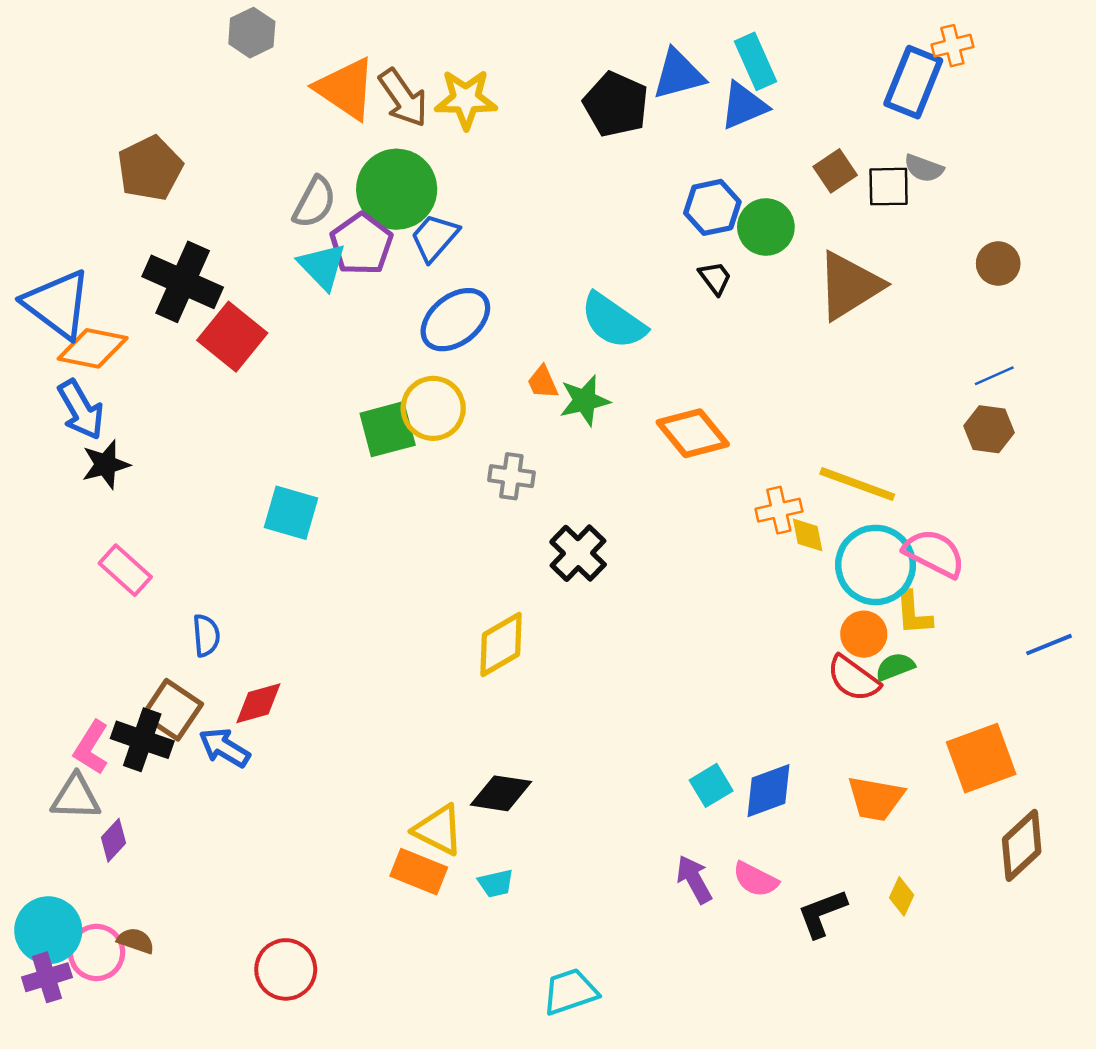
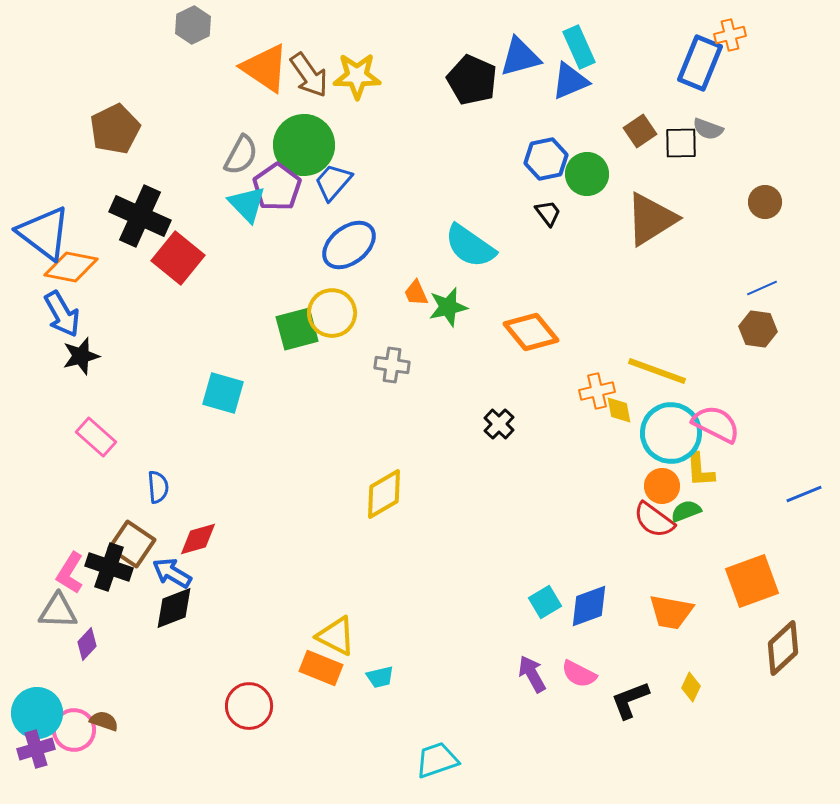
black cross: (578, 553) -> (499, 424), moved, size x0.7
black diamond: (501, 793) -> (174, 608), moved, turned -30
red circle: (286, 969) -> (249, 706), moved

